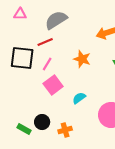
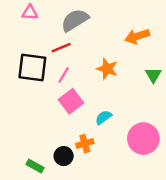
black circle: (42, 122) -> (64, 156), moved
green rectangle: (24, 129) -> (35, 166), moved
orange cross: (65, 130) -> (85, 144), moved

